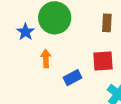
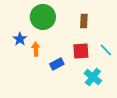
blue star: (25, 32) -> (20, 39), moved

